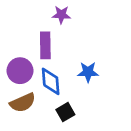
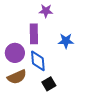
blue star: (88, 72) -> (66, 41), moved

